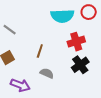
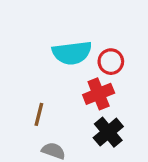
red circle: (89, 12) -> (111, 62), moved

